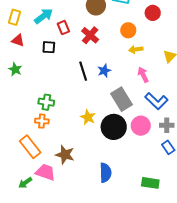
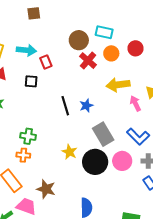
cyan arrow: (44, 16) -> (26, 50), turned 42
orange circle: (128, 30) -> (111, 53), moved
red cross: (90, 35) -> (88, 61), moved
yellow arrow: (136, 49) -> (118, 85), size x1.6
pink arrow: (143, 75) -> (135, 103), moved

